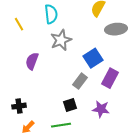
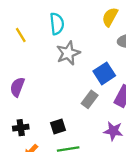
purple semicircle: (32, 61) -> (17, 87), moved
black square: (70, 105) -> (58, 126), moved

